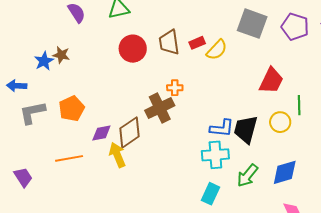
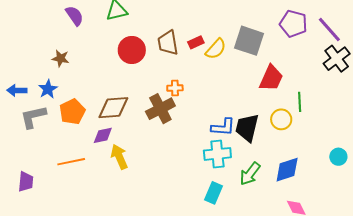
gray square: (252, 24) -> (249, 41), moved
blue star: (44, 61) -> (48, 89), moved
brown diamond: (129, 132) -> (113, 108), moved, turned 32
purple trapezoid: (23, 177) -> (26, 182), turned 40

